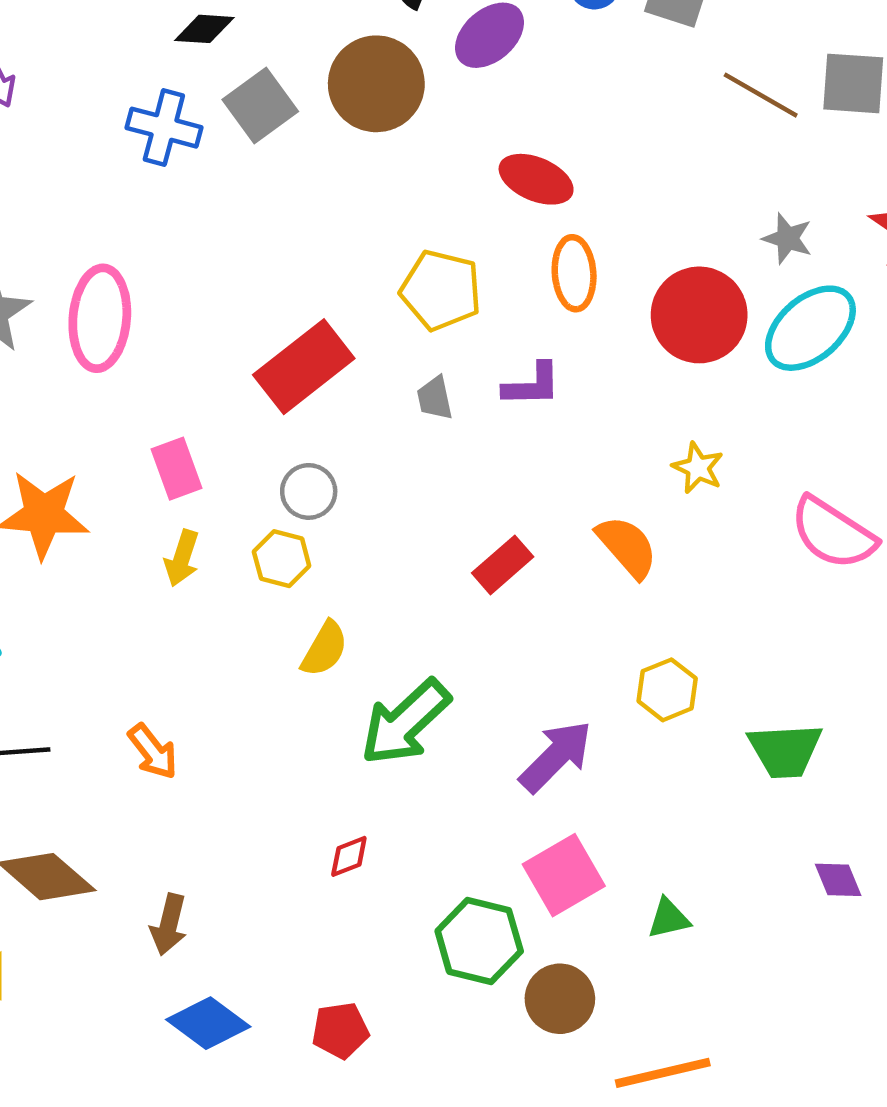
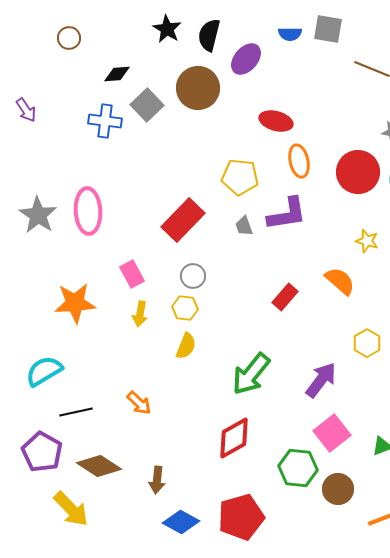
purple L-shape: (532, 385) -> (287, 214), size x1.5
yellow semicircle: (325, 649) -> (186, 346), moved
red diamond: (349, 856) -> (234, 438), size x2.0
red pentagon: (340, 1030) -> (241, 517), size x1.8

